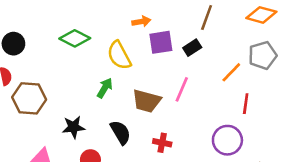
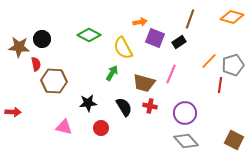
purple square: (161, 42) -> (155, 38), turned 30
gray pentagon: (263, 55) -> (233, 65), moved
purple circle: (227, 140) -> (185, 113), moved
red cross: (162, 143) -> (150, 106), moved

